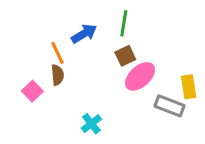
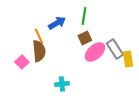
brown semicircle: (57, 75) -> (39, 51), size x1.5
gray rectangle: (170, 106) -> (115, 49), moved, turned 36
cyan cross: (91, 124) -> (62, 84), turned 32

